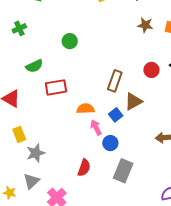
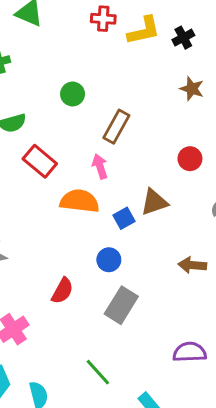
brown rectangle: (115, 81) -> (116, 127), moved
red rectangle: (56, 87) -> (40, 161), turned 40
orange semicircle: (85, 109) -> (80, 201), size x1.4
pink arrow: (96, 127) -> (100, 166), moved

